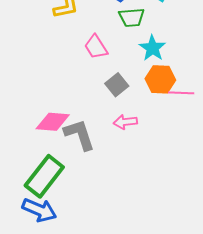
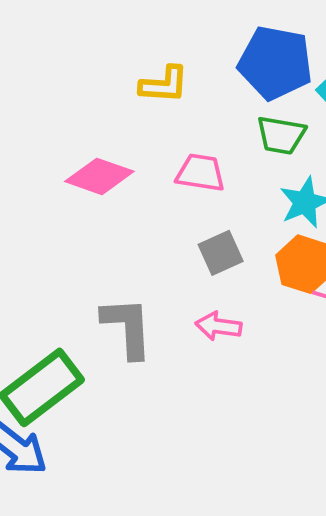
pink trapezoid: (96, 47) -> (200, 173), turned 116
pink diamond: (53, 122) -> (99, 176), moved

